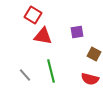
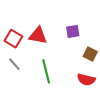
red square: (33, 15) -> (13, 39), moved
gray line: (25, 75) -> (14, 64), moved

